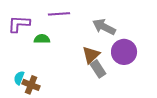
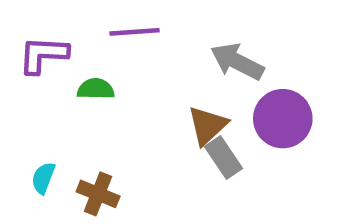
brown cross: (31, 85) -> (98, 194), moved

